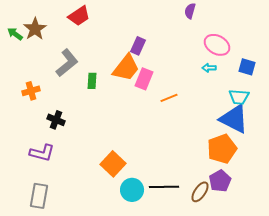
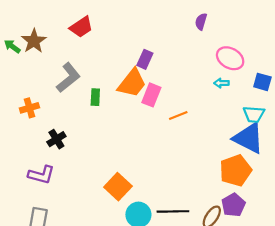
black cross: (56, 120) -> (56, 139), turned 36

